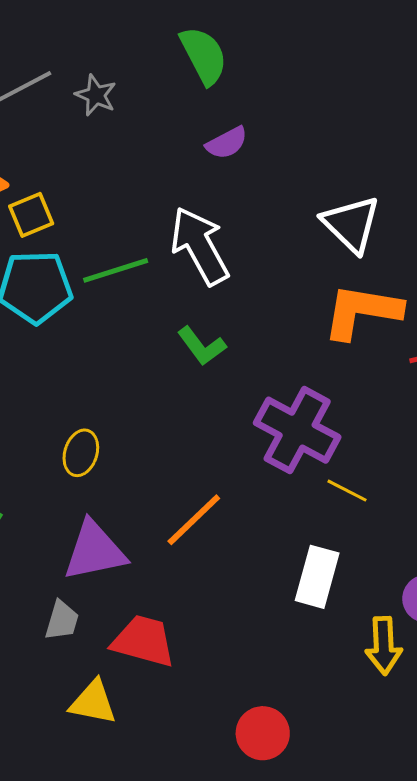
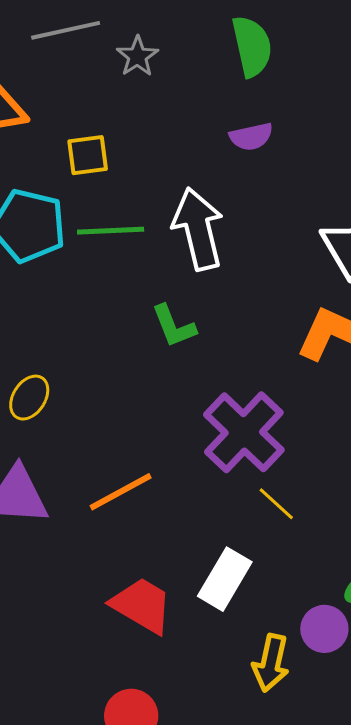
yellow square: (31, 215) -> (88, 155), moved
red trapezoid: (143, 641) -> (142, 605), moved

